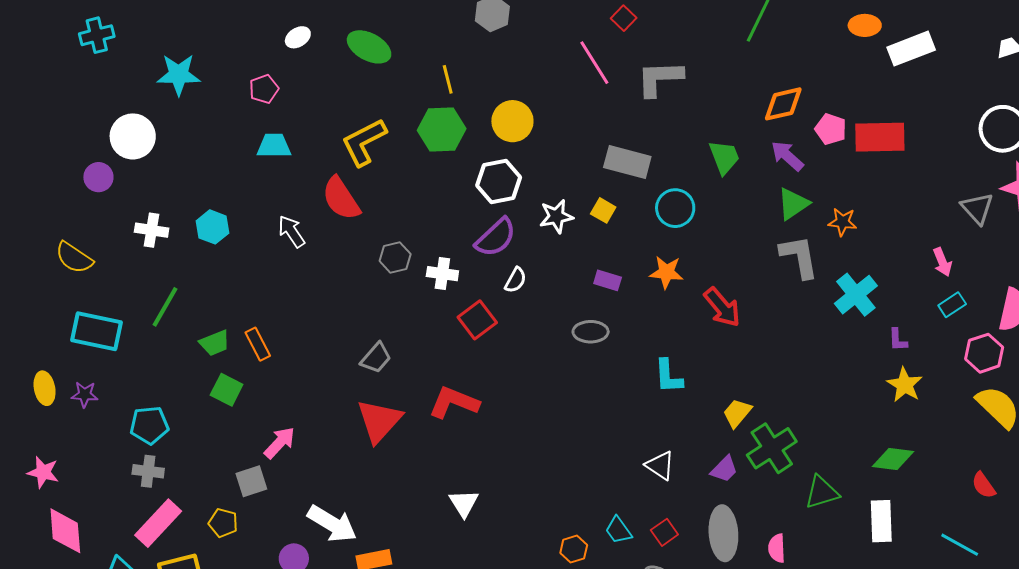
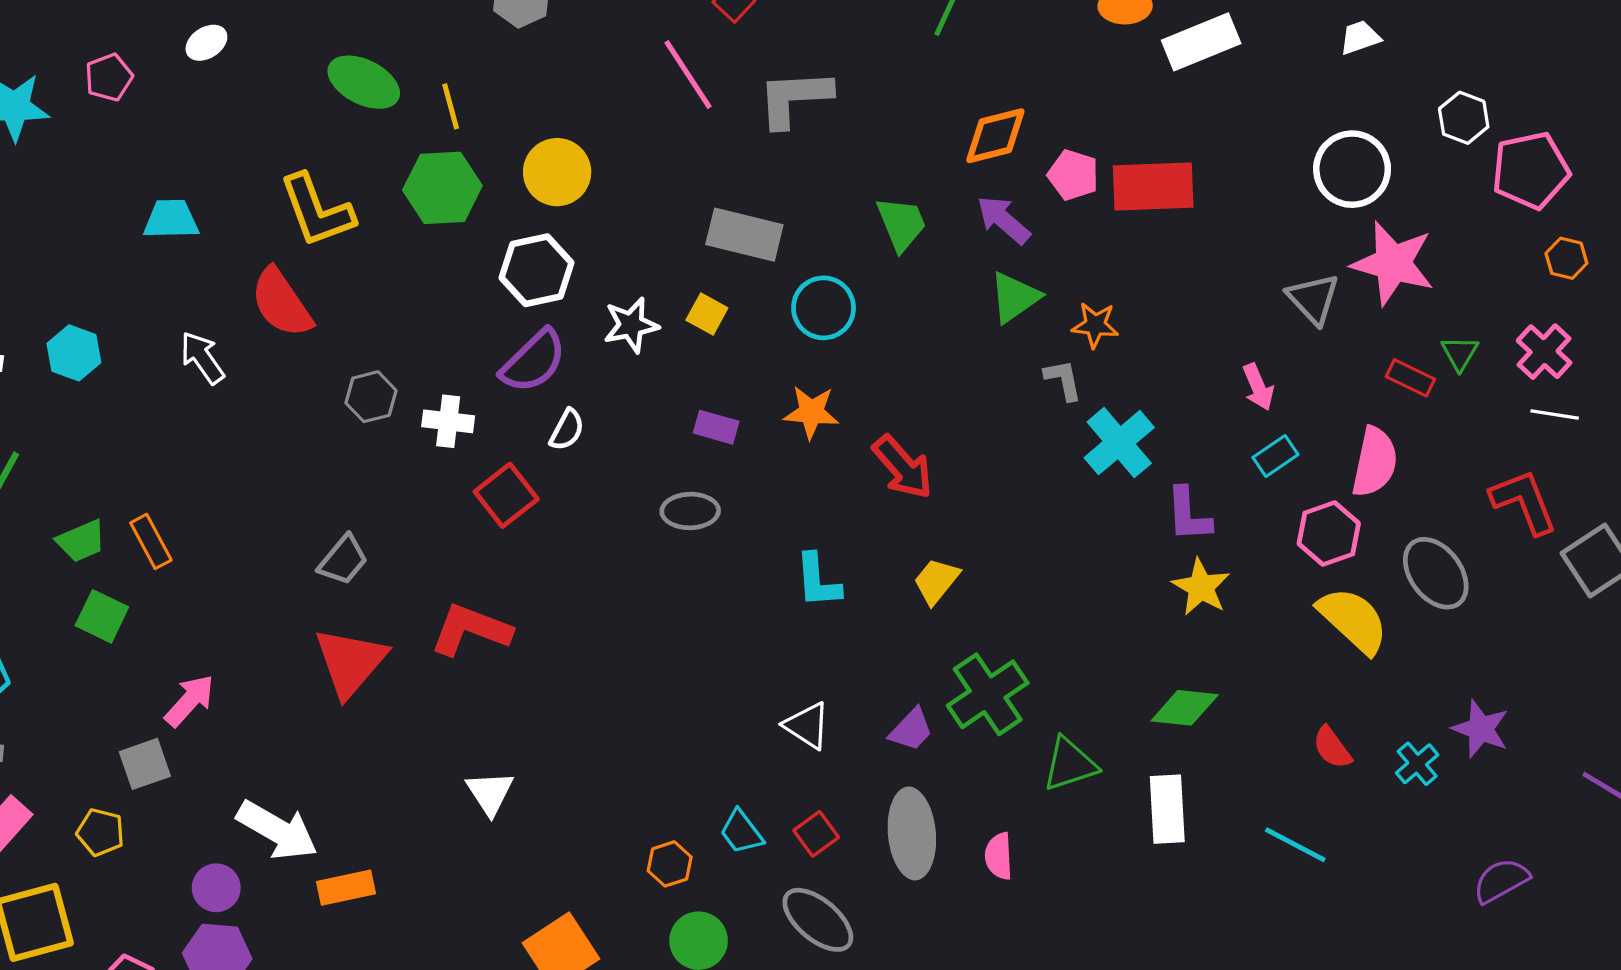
green ellipse: (369, 47) -> (364, 82), moved
pink pentagon: (264, 89) -> (109, 77), moved
yellow L-shape: (364, 142) -> (317, 211), turned -82
gray L-shape: (799, 257) -> (1063, 380), moved, size x0.6
purple L-shape: (898, 340) -> (1188, 515), size x1.5
yellow trapezoid: (737, 413) -> (936, 581), moved

